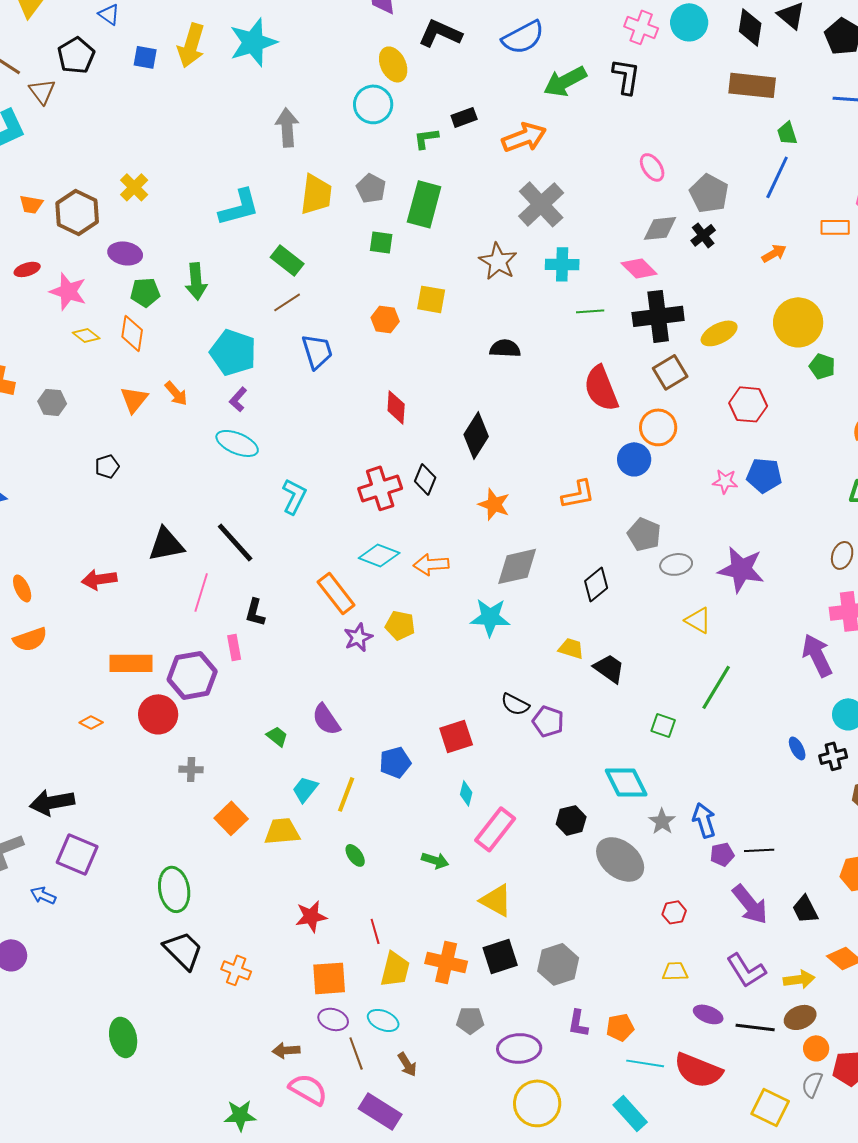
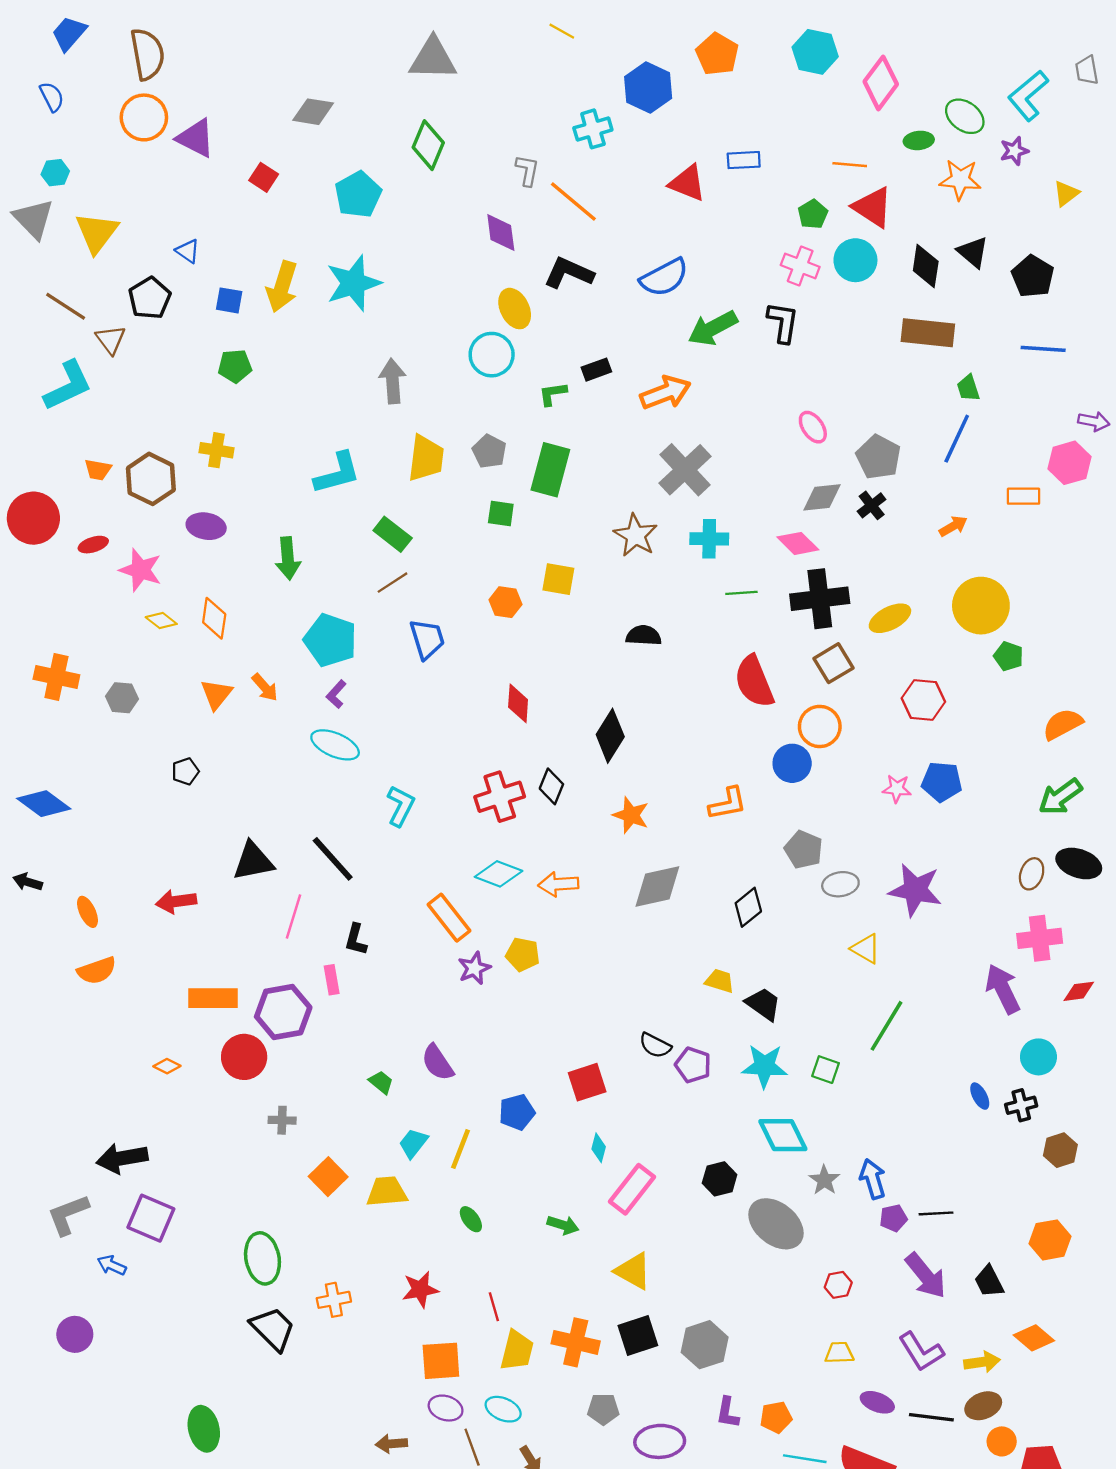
yellow cross: (134, 187) -> (216, 450), turned -36
green pentagon: (145, 292) -> (235, 366), moved
cyan star: (490, 617) -> (764, 1066), moved
orange cross: (236, 970) -> (334, 1300), moved, turned -32

